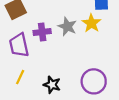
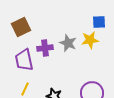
yellow star: (91, 23) -> (90, 40), turned 30

